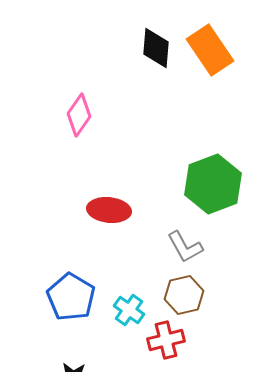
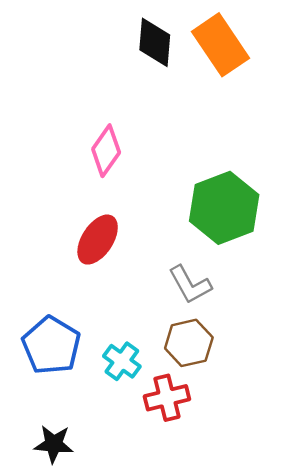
pink diamond: (79, 115) -> (106, 151), moved
red ellipse: (109, 210) -> (98, 240), turned -63

